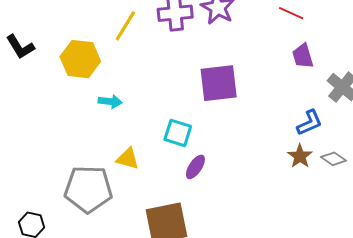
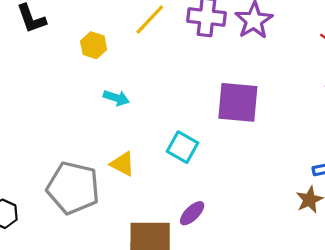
yellow hexagon: (80, 59) -> (94, 45), size x0.6
purple ellipse: (195, 167) -> (192, 213), moved

